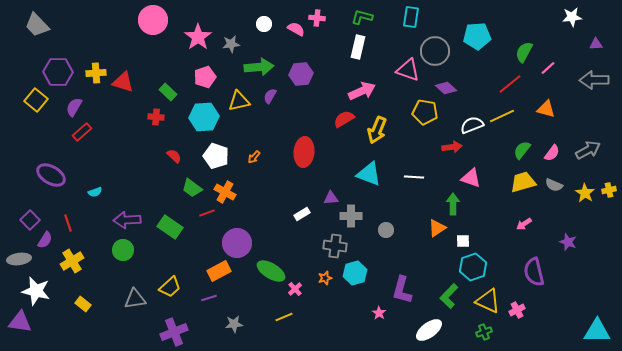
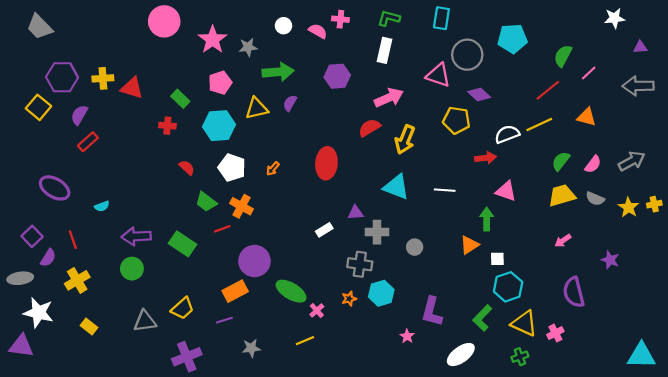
purple hexagon: (301, 74) -> (337, 76), moved

